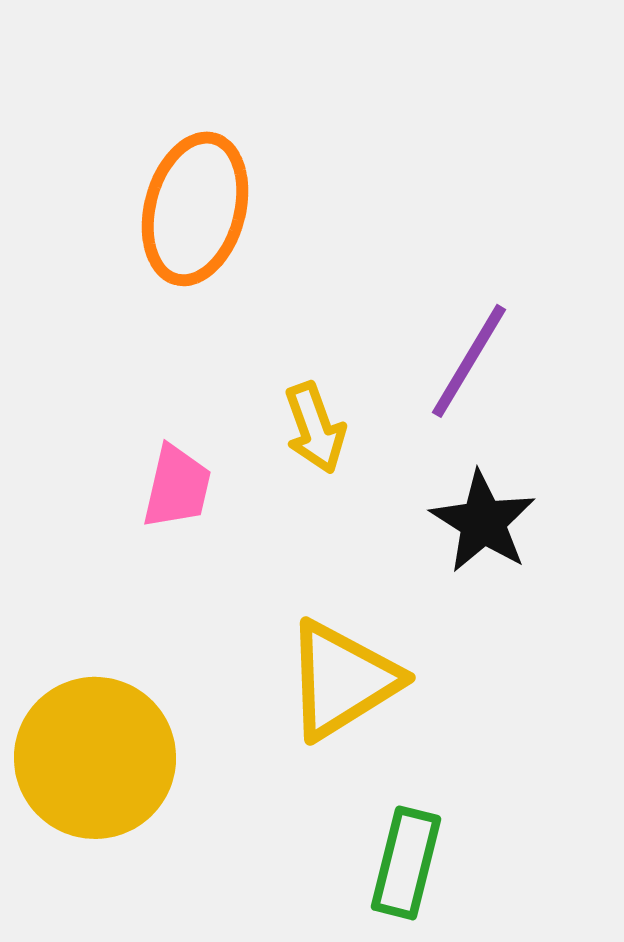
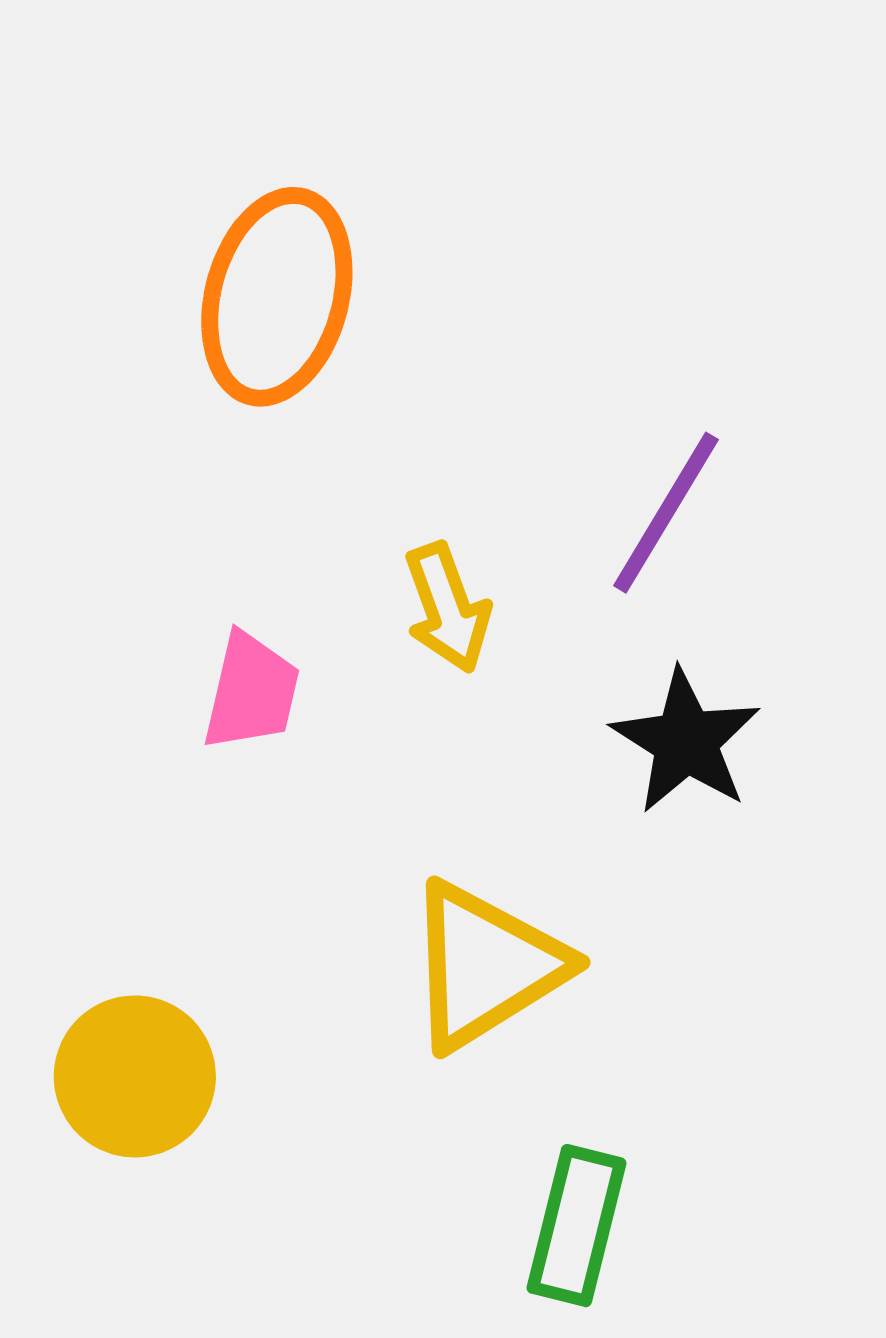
yellow circle: (95, 758) -> (135, 1076), size x0.7

